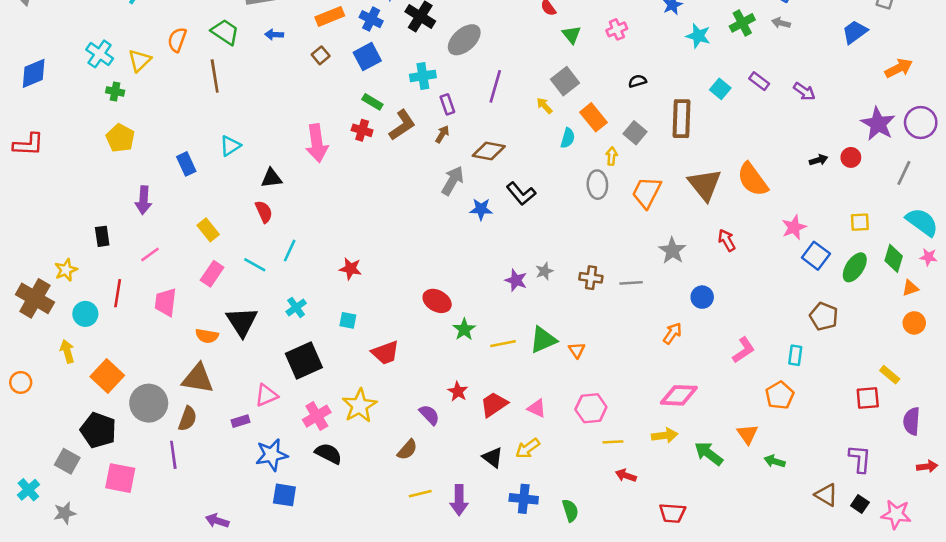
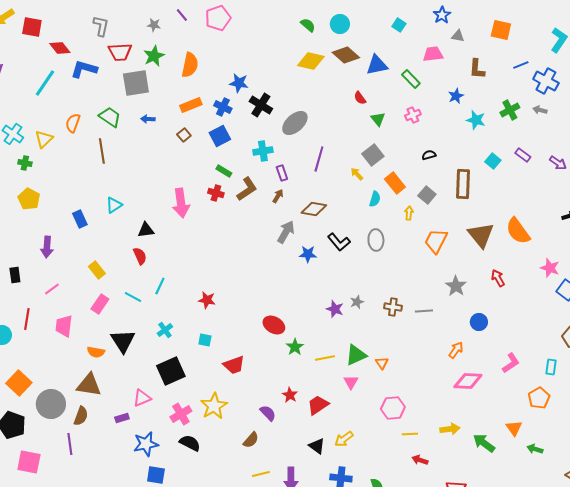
gray ellipse: (597, 185) -> (376, 240), moved
pink star: (794, 227) -> (550, 268), turned -30
pink diamond: (679, 395) -> (468, 381), moved
pink triangle: (537, 408) -> (351, 382), moved, turned 35

